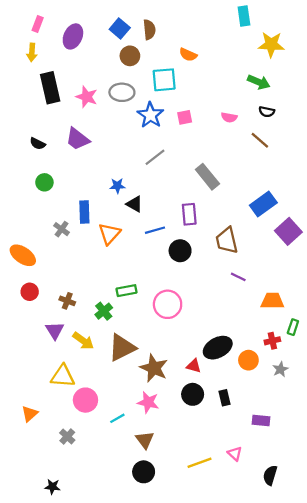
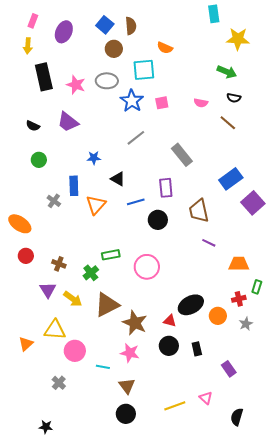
blue star: (117, 186) -> (94, 158), moved
orange triangle: (30, 414) -> (26, 344), moved
cyan line: (117, 418) -> (103, 367), turned 40
purple rectangle: (261, 421) -> (229, 369), turned 49

